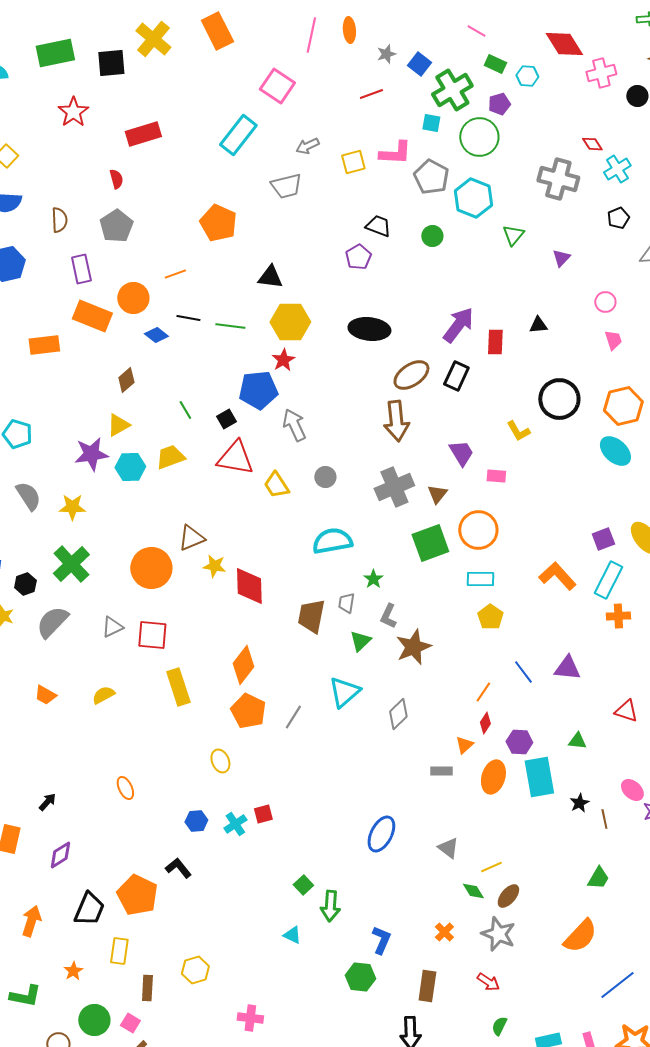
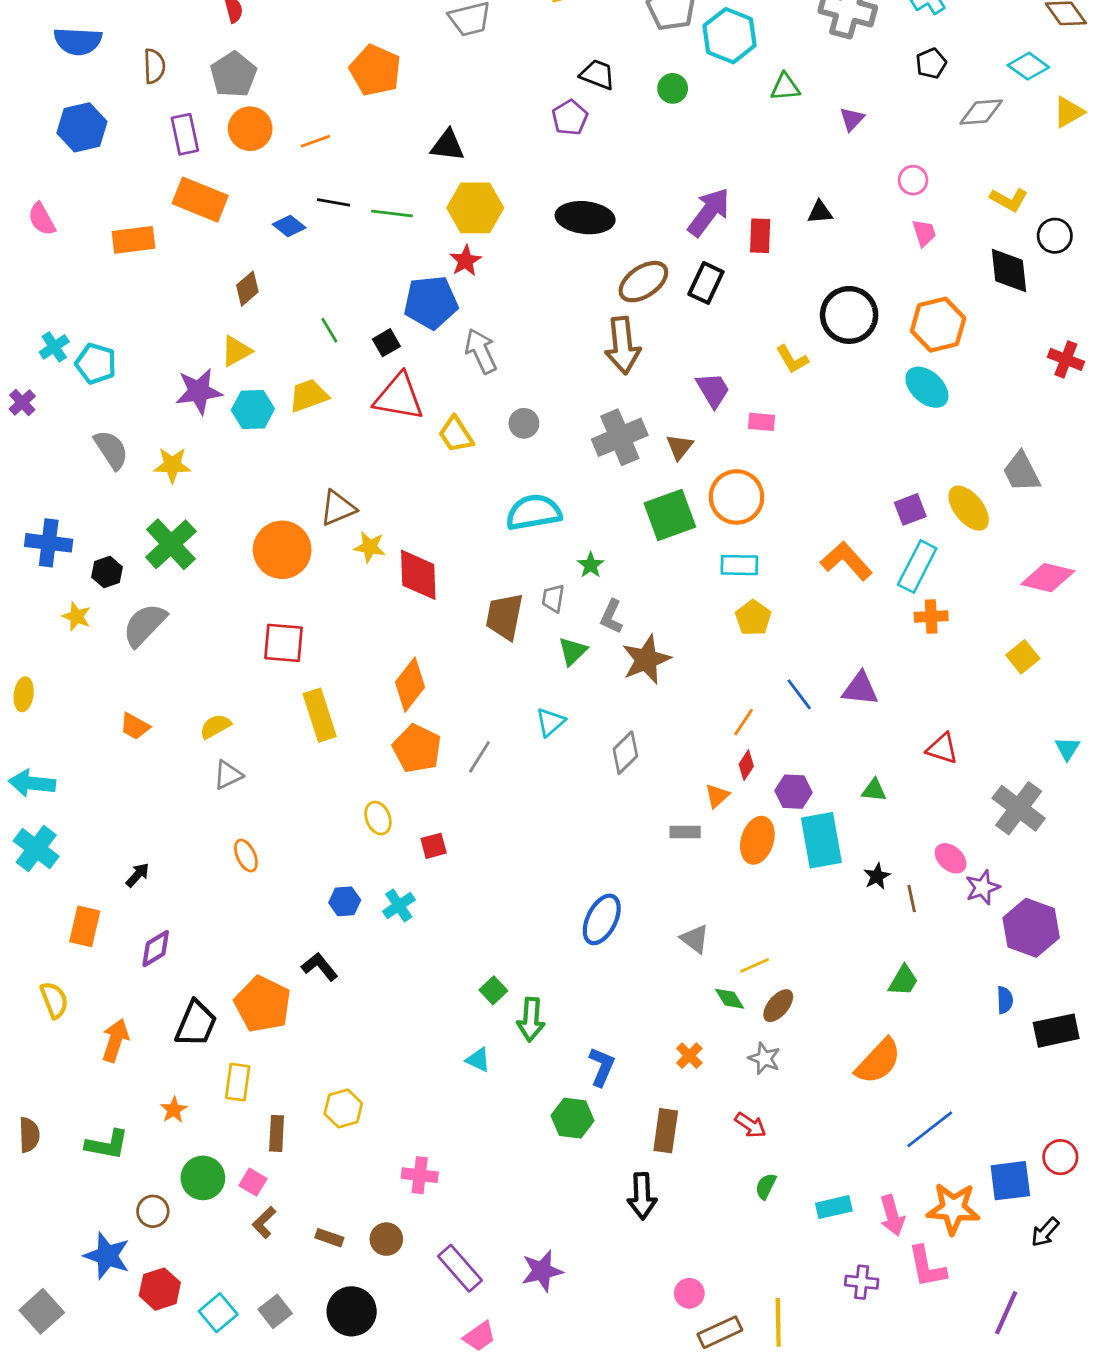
green triangle: (513, 235) -> (785, 87), turned 45
orange circle: (133, 298) -> (250, 129), moved
gray triangle: (112, 627) -> (228, 775), moved
cyan triangle: (344, 692) -> (550, 722), size x0.7
red square: (263, 814) -> (434, 846), moved
gray star: (498, 934) -> (764, 1058), size x0.7

